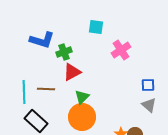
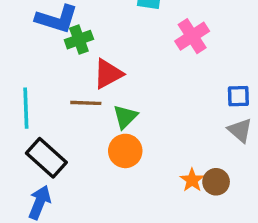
green cross: (64, 52) -> (79, 40), moved
brown line: (46, 89) -> (86, 103), moved
orange circle: (82, 117) -> (125, 151), size x0.7

